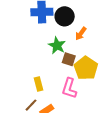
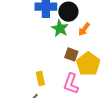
green star: (57, 45) -> (60, 28), moved

